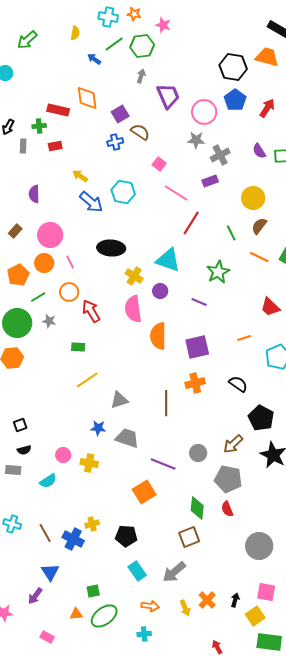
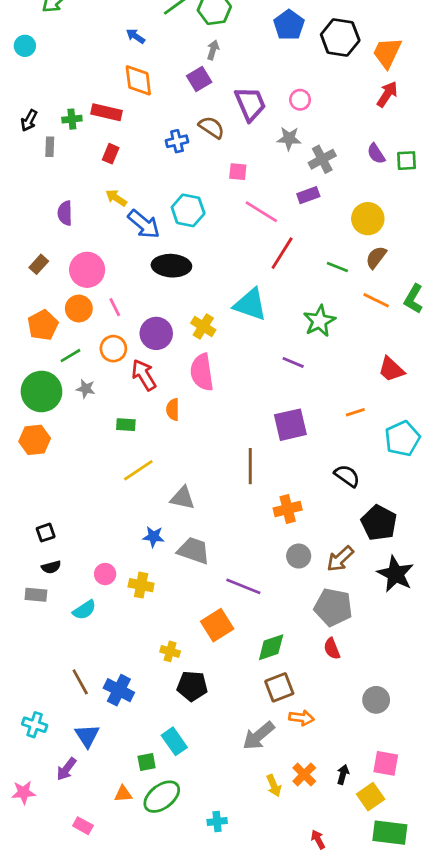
orange trapezoid: (267, 57) -> (387, 53), moved, turned -80
blue arrow: (94, 59) -> (136, 36), moved
purple trapezoid: (168, 96) -> (250, 104), moved
blue pentagon: (235, 100) -> (289, 25), moved
red rectangle: (58, 110) -> (106, 112), moved
pink circle: (204, 112) -> (300, 100), size x0.6
purple square: (120, 114) -> (199, 79), moved
red rectangle: (55, 146) -> (111, 154), moved, turned -56
pink square: (159, 164) -> (238, 172), turned -32
yellow arrow: (80, 176) -> (116, 198), moved
green line: (231, 233) -> (337, 267), turned -42
black ellipse: (111, 248) -> (171, 266), moved
purple circle: (160, 291) -> (156, 333), moved, size x1.5
orange semicircle: (158, 336) -> (173, 409), moved, size x0.6
orange cross: (195, 383) -> (288, 509), moved
gray triangle: (119, 400) -> (183, 498), turned 30
brown line: (166, 403) -> (250, 466), moved
gray circle: (198, 453) -> (299, 556), moved
green diamond: (197, 508) -> (271, 647), moved, turned 65
cyan cross: (12, 524) -> (35, 725), moved
yellow cross: (92, 524) -> (170, 651), moved, turned 32
gray circle: (259, 546) -> (376, 700), size x0.7
cyan rectangle: (137, 571) -> (174, 741), moved
orange arrow: (150, 606) -> (301, 718), moved

